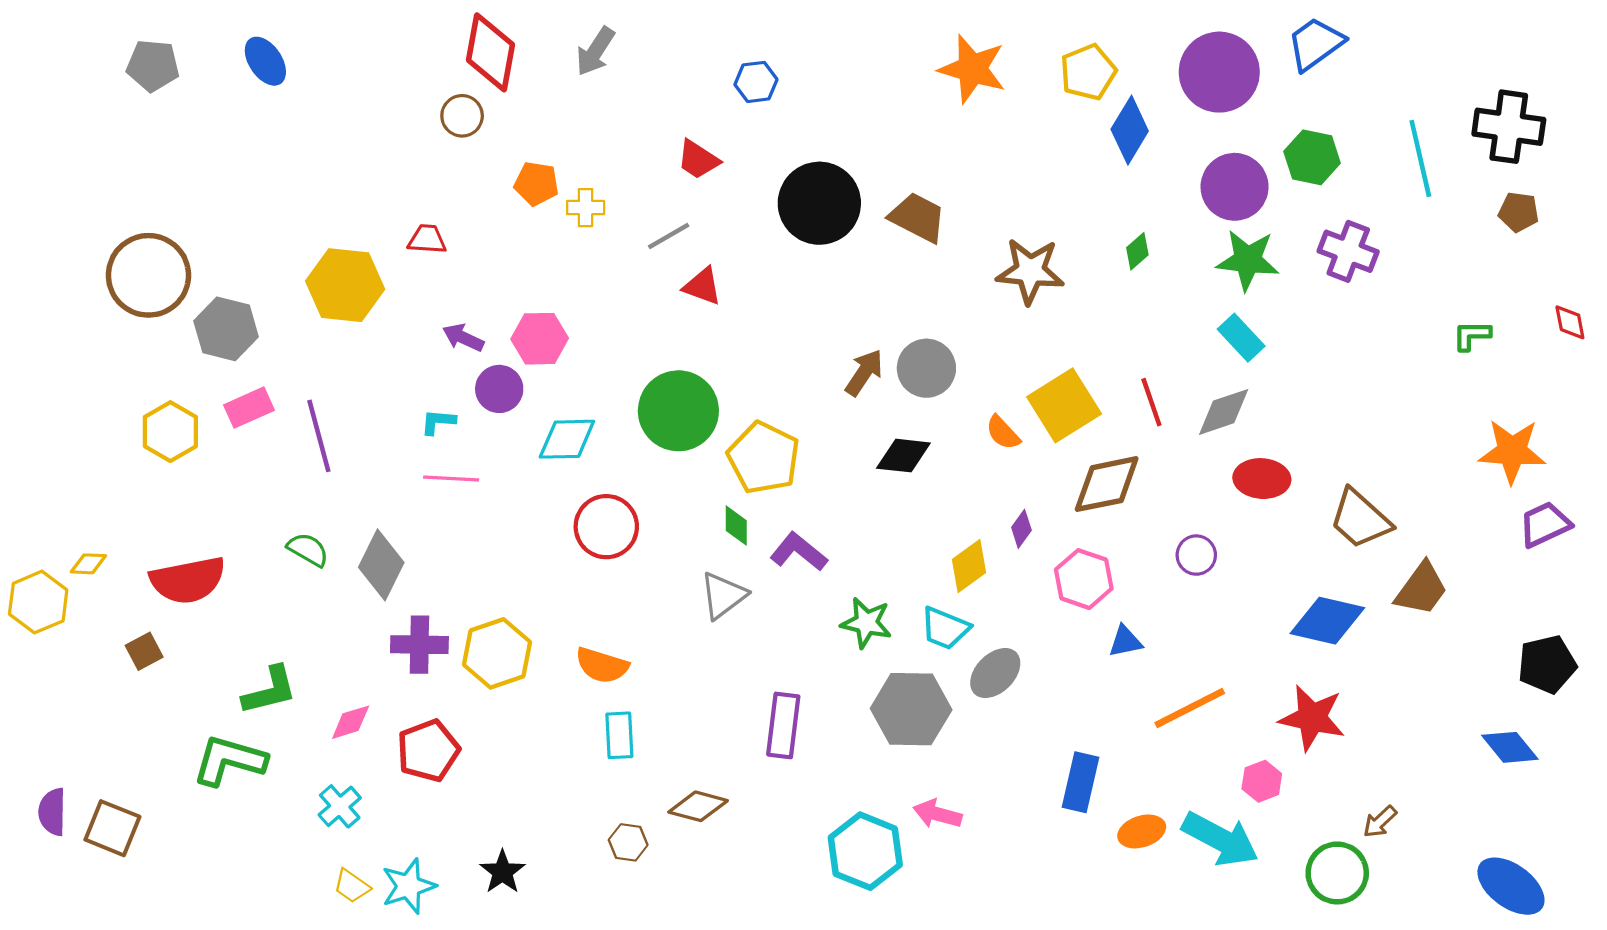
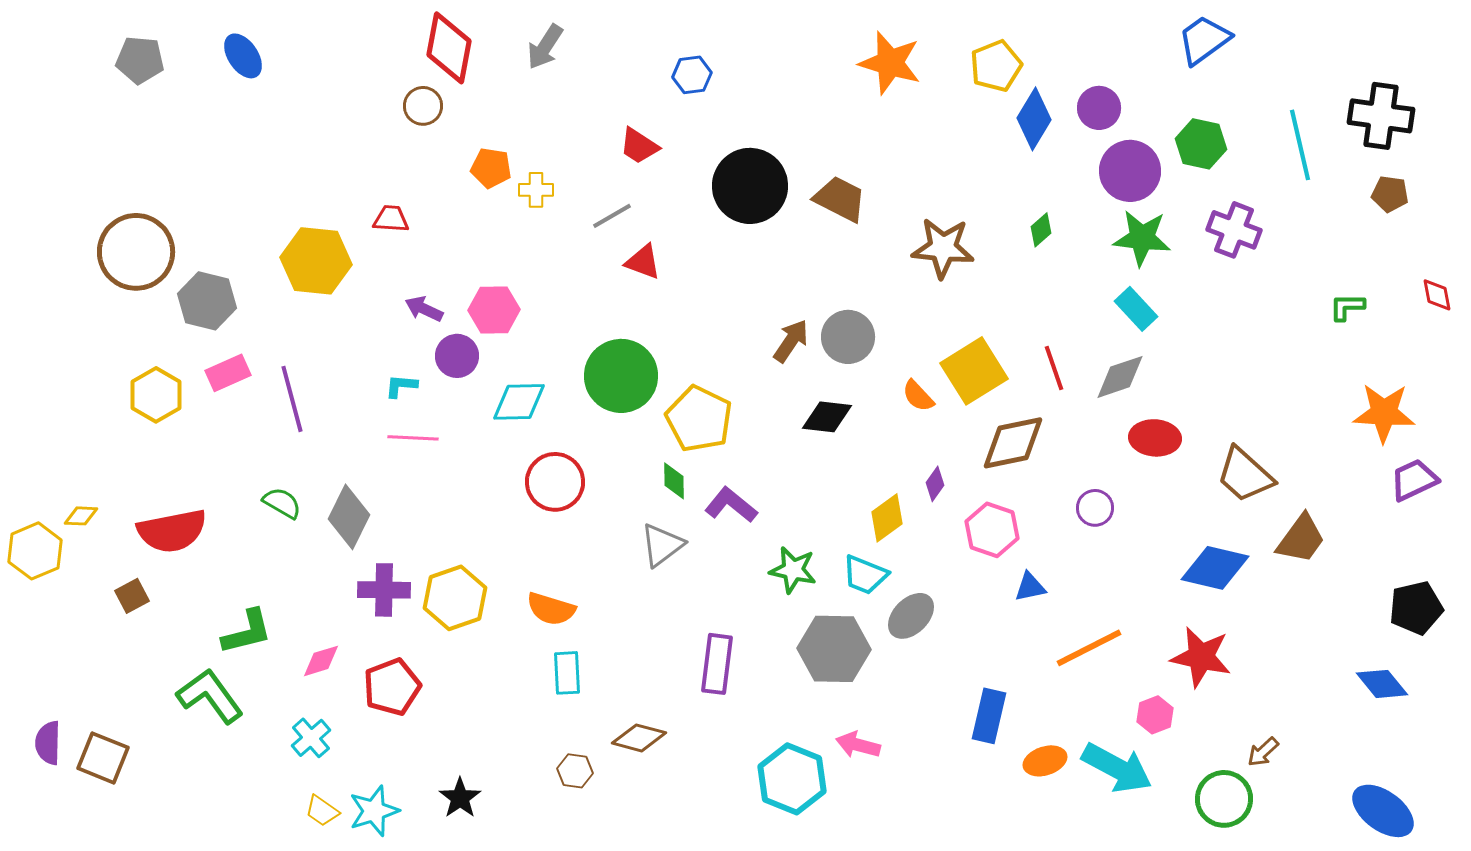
purple circle: (1219, 72) -> (1099, 108), moved, size x0.6
green L-shape: (229, 760) -> (210, 696), turned 38

